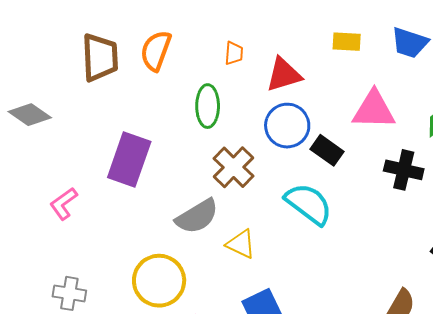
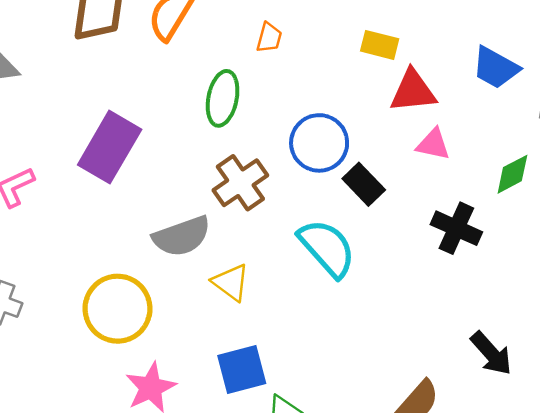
yellow rectangle: (347, 42) -> (380, 45), moved
red triangle: (284, 75) -> (413, 91), moved
pink triangle: (374, 110) -> (433, 144), size x0.6

